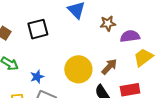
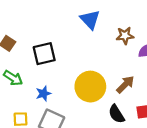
black square: (38, 29) -> (44, 54), moved

